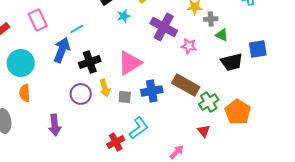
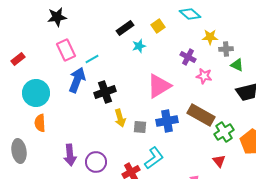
pink rectangle: (38, 20) -> (66, 50), moved
purple cross: (164, 27) -> (188, 57), moved, size x0.6
pink triangle: (130, 63) -> (159, 86), moved
purple circle: (81, 94) -> (96, 162), moved

